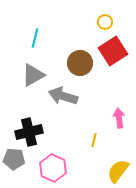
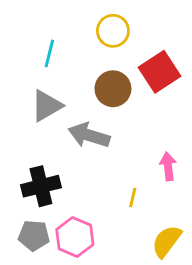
yellow circle: (105, 22) -> (113, 31), moved, size x1.5
gray pentagon: (14, 159) -> (34, 236), moved

